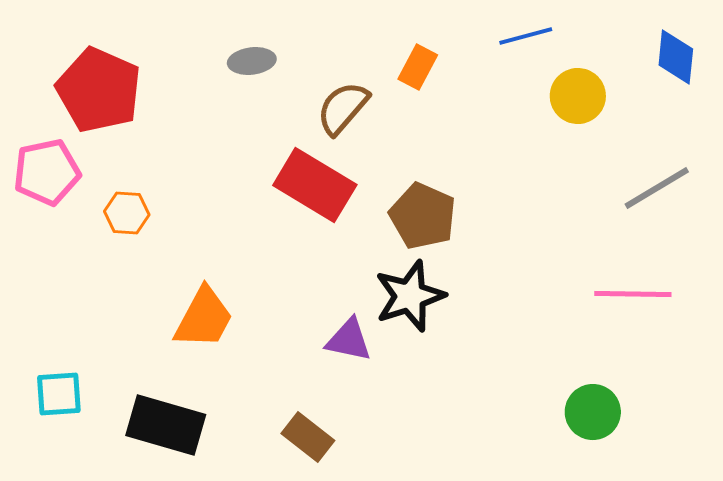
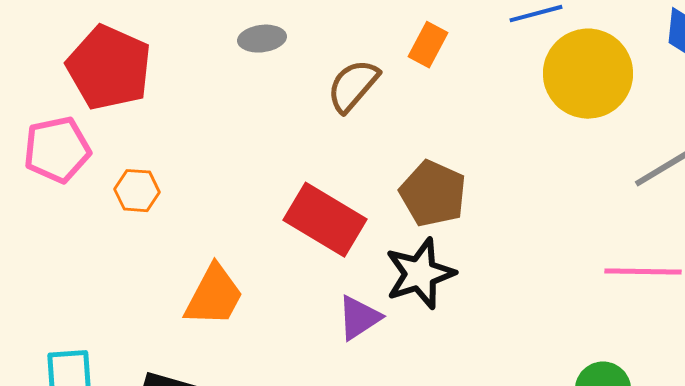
yellow circle: (578, 96) -> (588, 74), size x1.6
red rectangle: (315, 185) -> (325, 220), moved
purple triangle: (349, 340) -> (359, 318), turned -45

